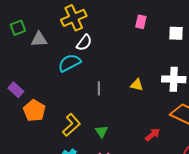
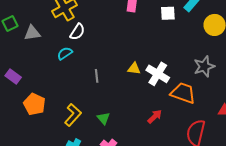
cyan semicircle: (69, 63) -> (65, 53), size x0.7
white cross: (174, 79) -> (158, 74), moved, turned 35
purple rectangle: (16, 90) -> (13, 76), moved

